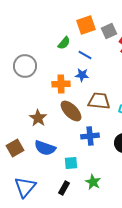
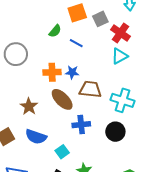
blue star: (82, 75) -> (72, 72), moved
cyan square: (71, 163) -> (62, 152), turned -32

